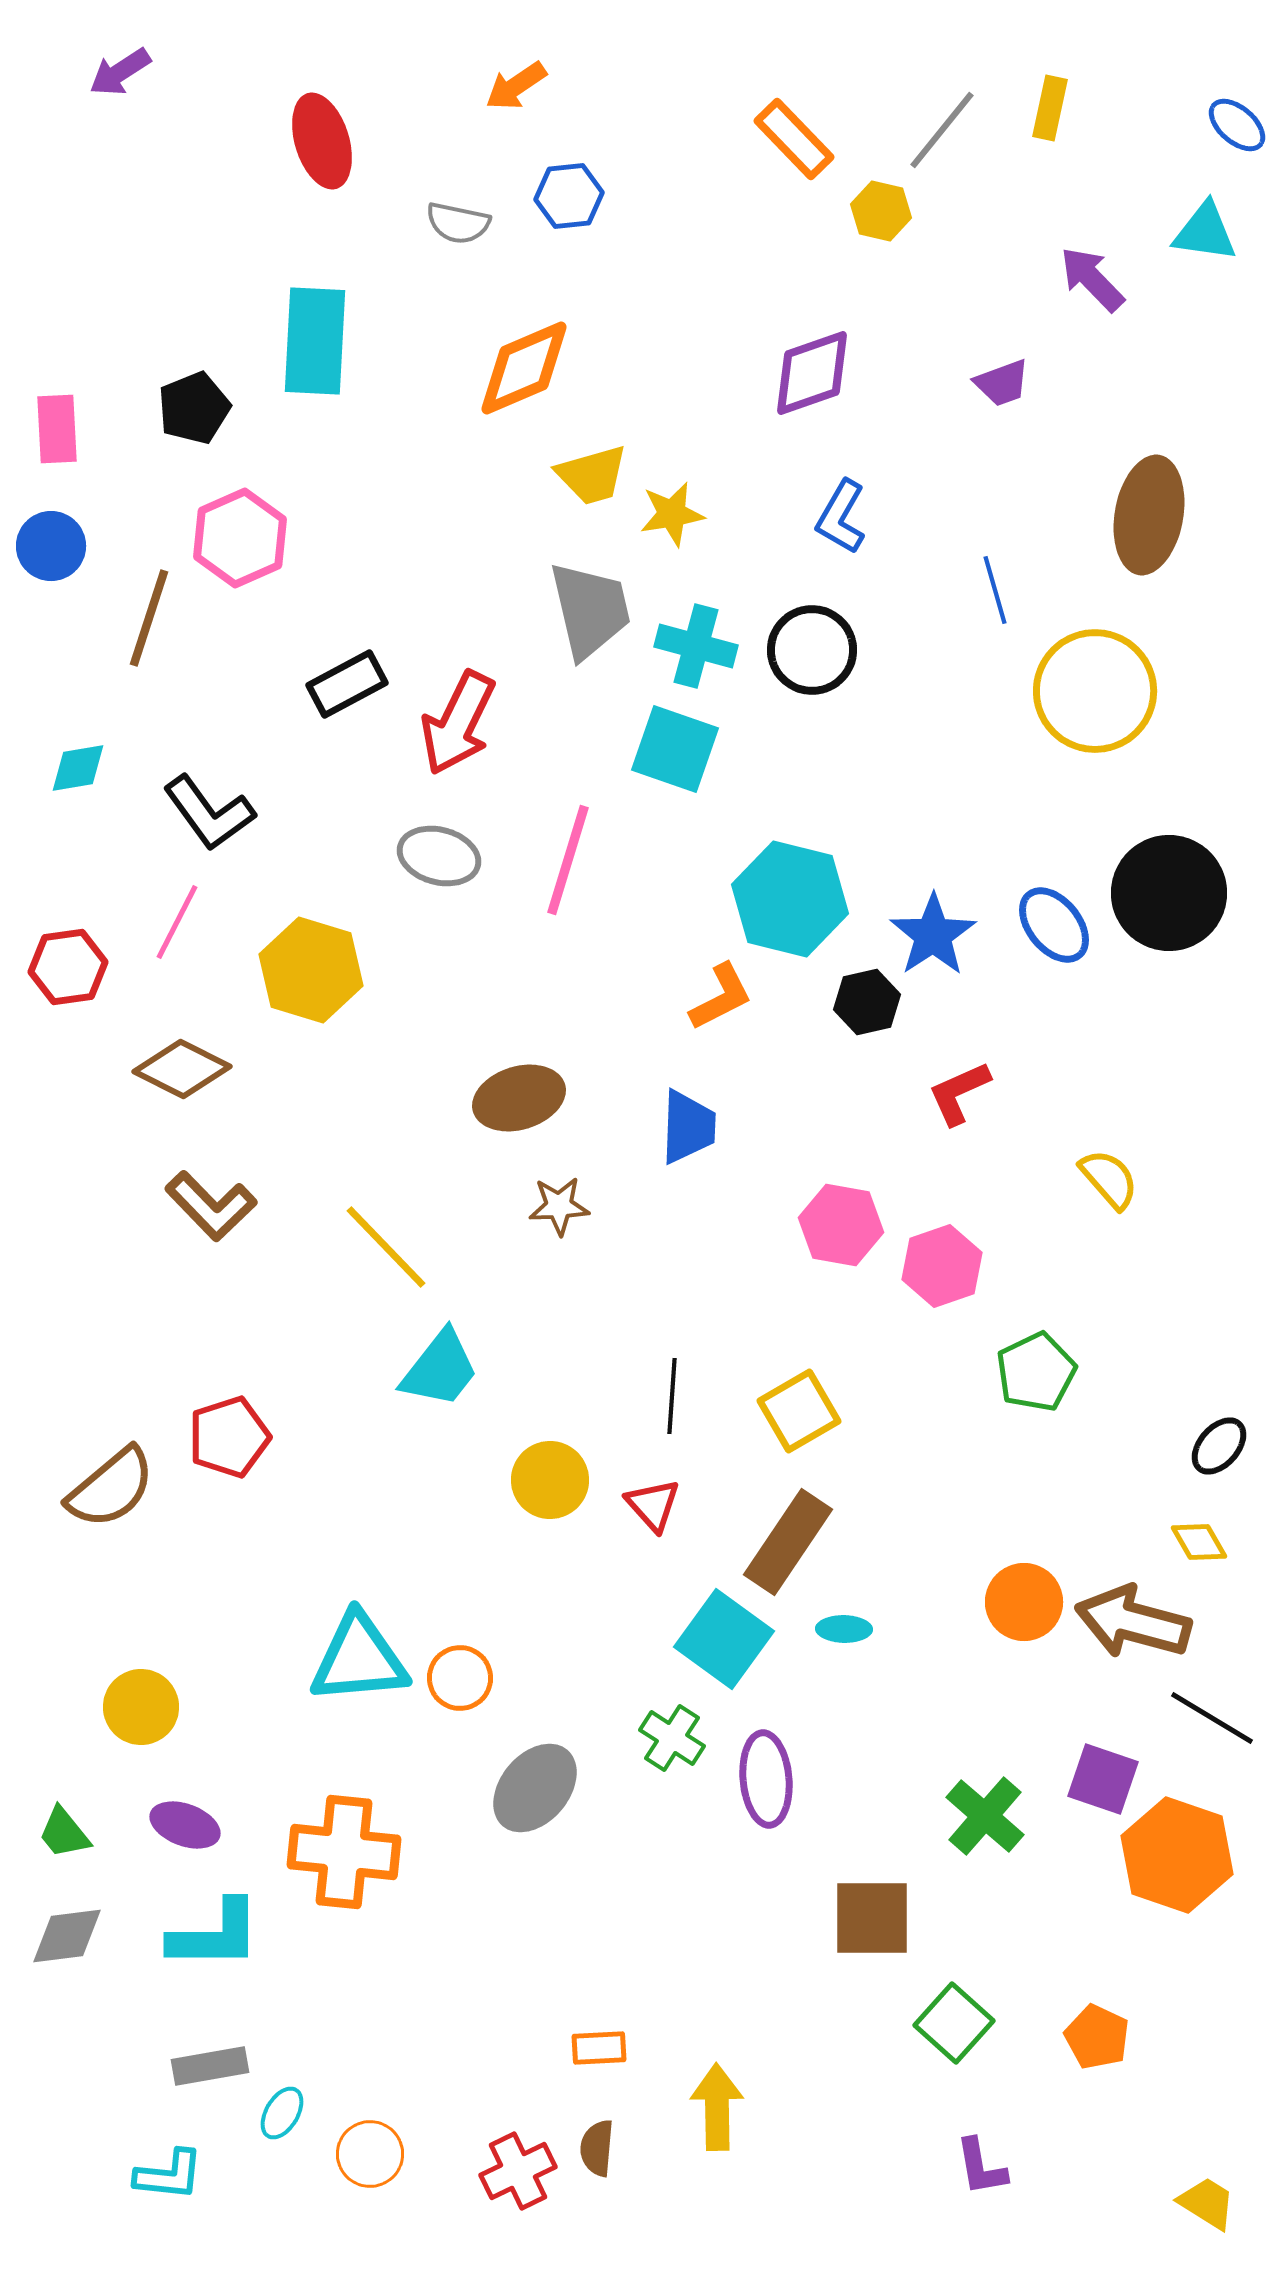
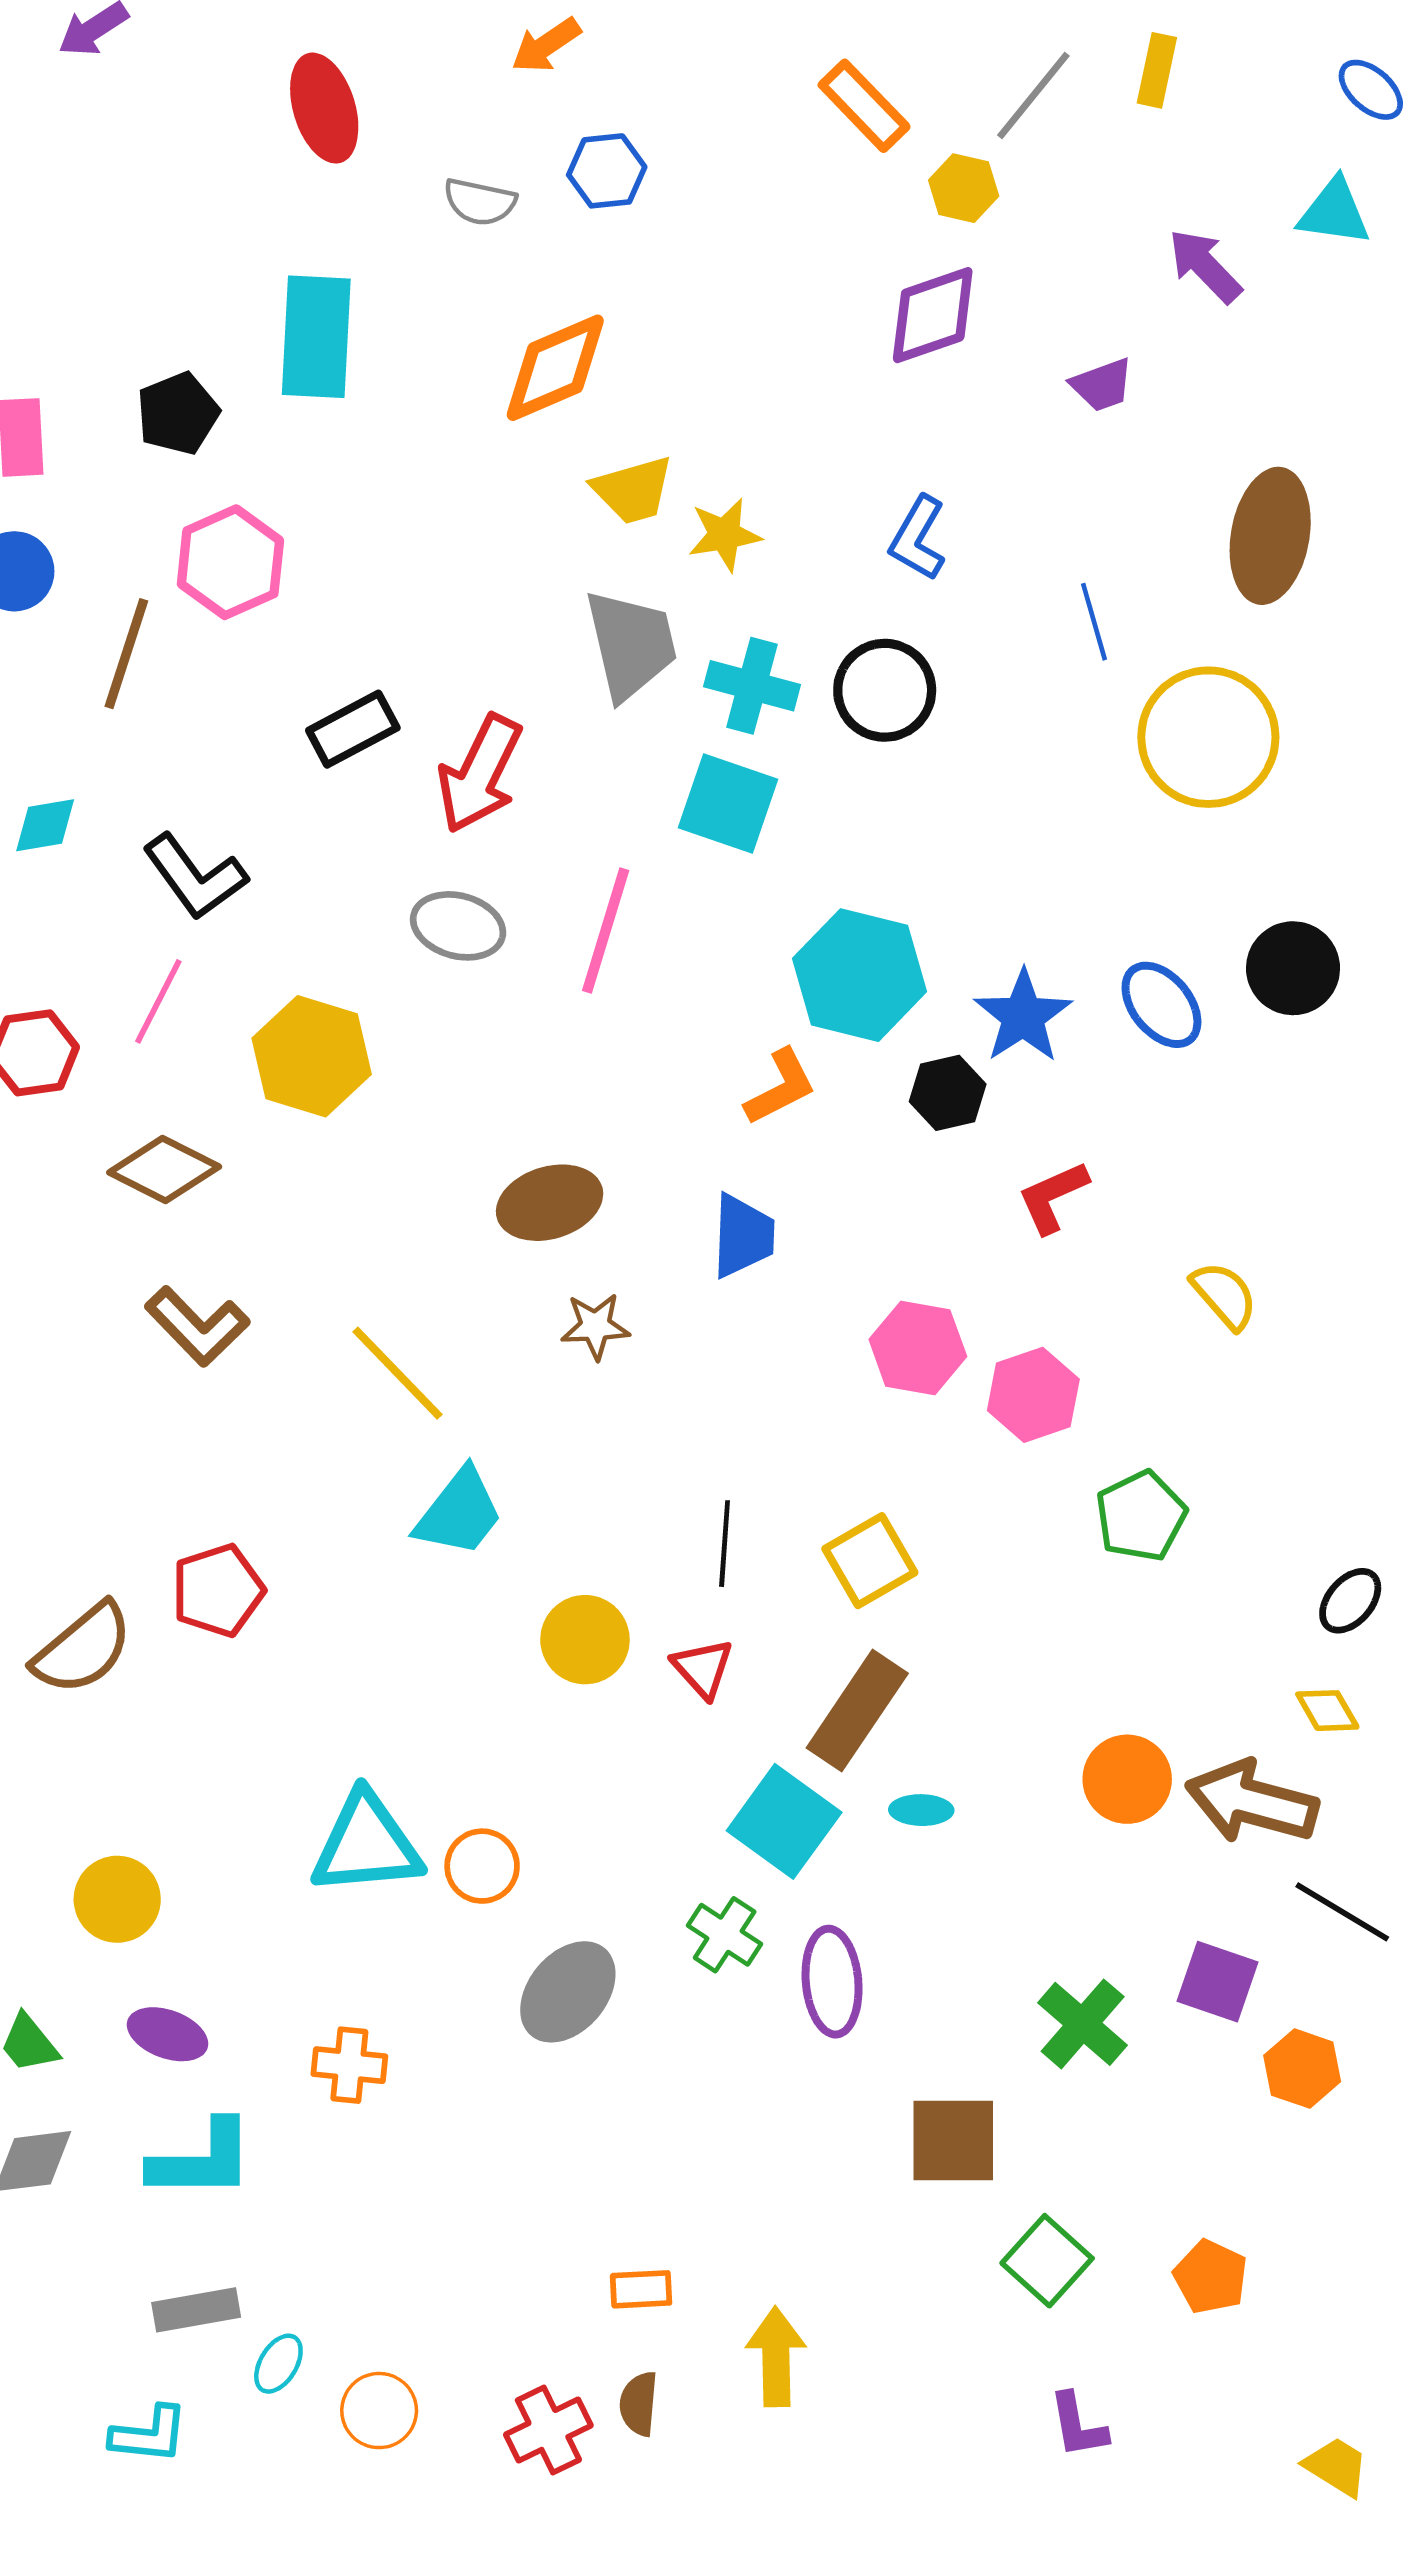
purple diamond: (812, 373) -> (933, 315), moved
black circle: (1169, 893) -> (1293, 968), size x0.7
orange cross: (344, 1852) -> (349, 2065), size x0.6
orange hexagon: (1177, 1855) -> (1302, 2069), size x0.6

